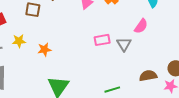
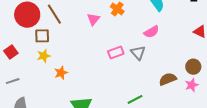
pink semicircle: (141, 26) -> (151, 32), turned 35
yellow star: (19, 41) -> (44, 56), moved

